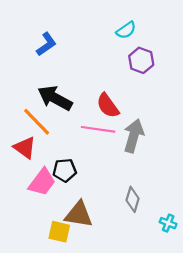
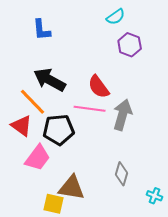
blue L-shape: (46, 44) -> (42, 30), turned 120
black pentagon: (65, 170) -> (59, 130), moved, size x1.4

